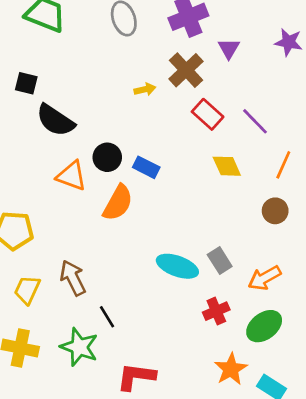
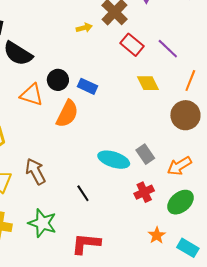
brown circle: (275, 211) -> (185, 115), size x1.5
black line: (107, 317) -> (83, 193), moved
orange star: (231, 369) -> (157, 235), size x0.7

